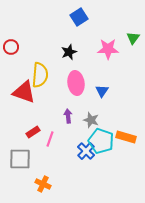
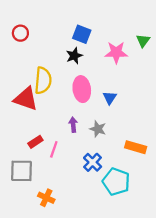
blue square: (79, 17) -> (82, 34), moved, turned -36
red circle: (11, 47) -> (20, 33), moved
cyan pentagon: (101, 141) -> (116, 182), moved

